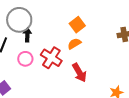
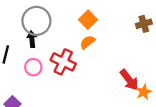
gray circle: (19, 20) -> (36, 21), moved
red arrow: (79, 73) -> (129, 80), moved

